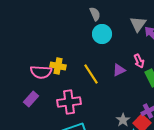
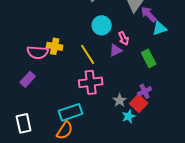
cyan circle: (102, 34) -> (102, 25), moved
pink arrow: (139, 61) -> (124, 38), moved
pink cross: (69, 102) -> (91, 82), moved

